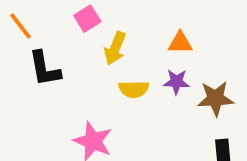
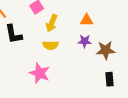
yellow semicircle: (134, 89) -> (51, 45), moved

